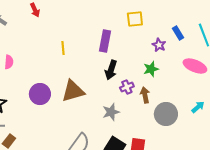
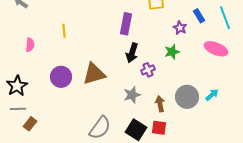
yellow line: (63, 48) -> (64, 31), moved
brown arrow: (145, 95) -> (160, 104), moved
cyan arrow: (198, 107) -> (212, 95), moved

